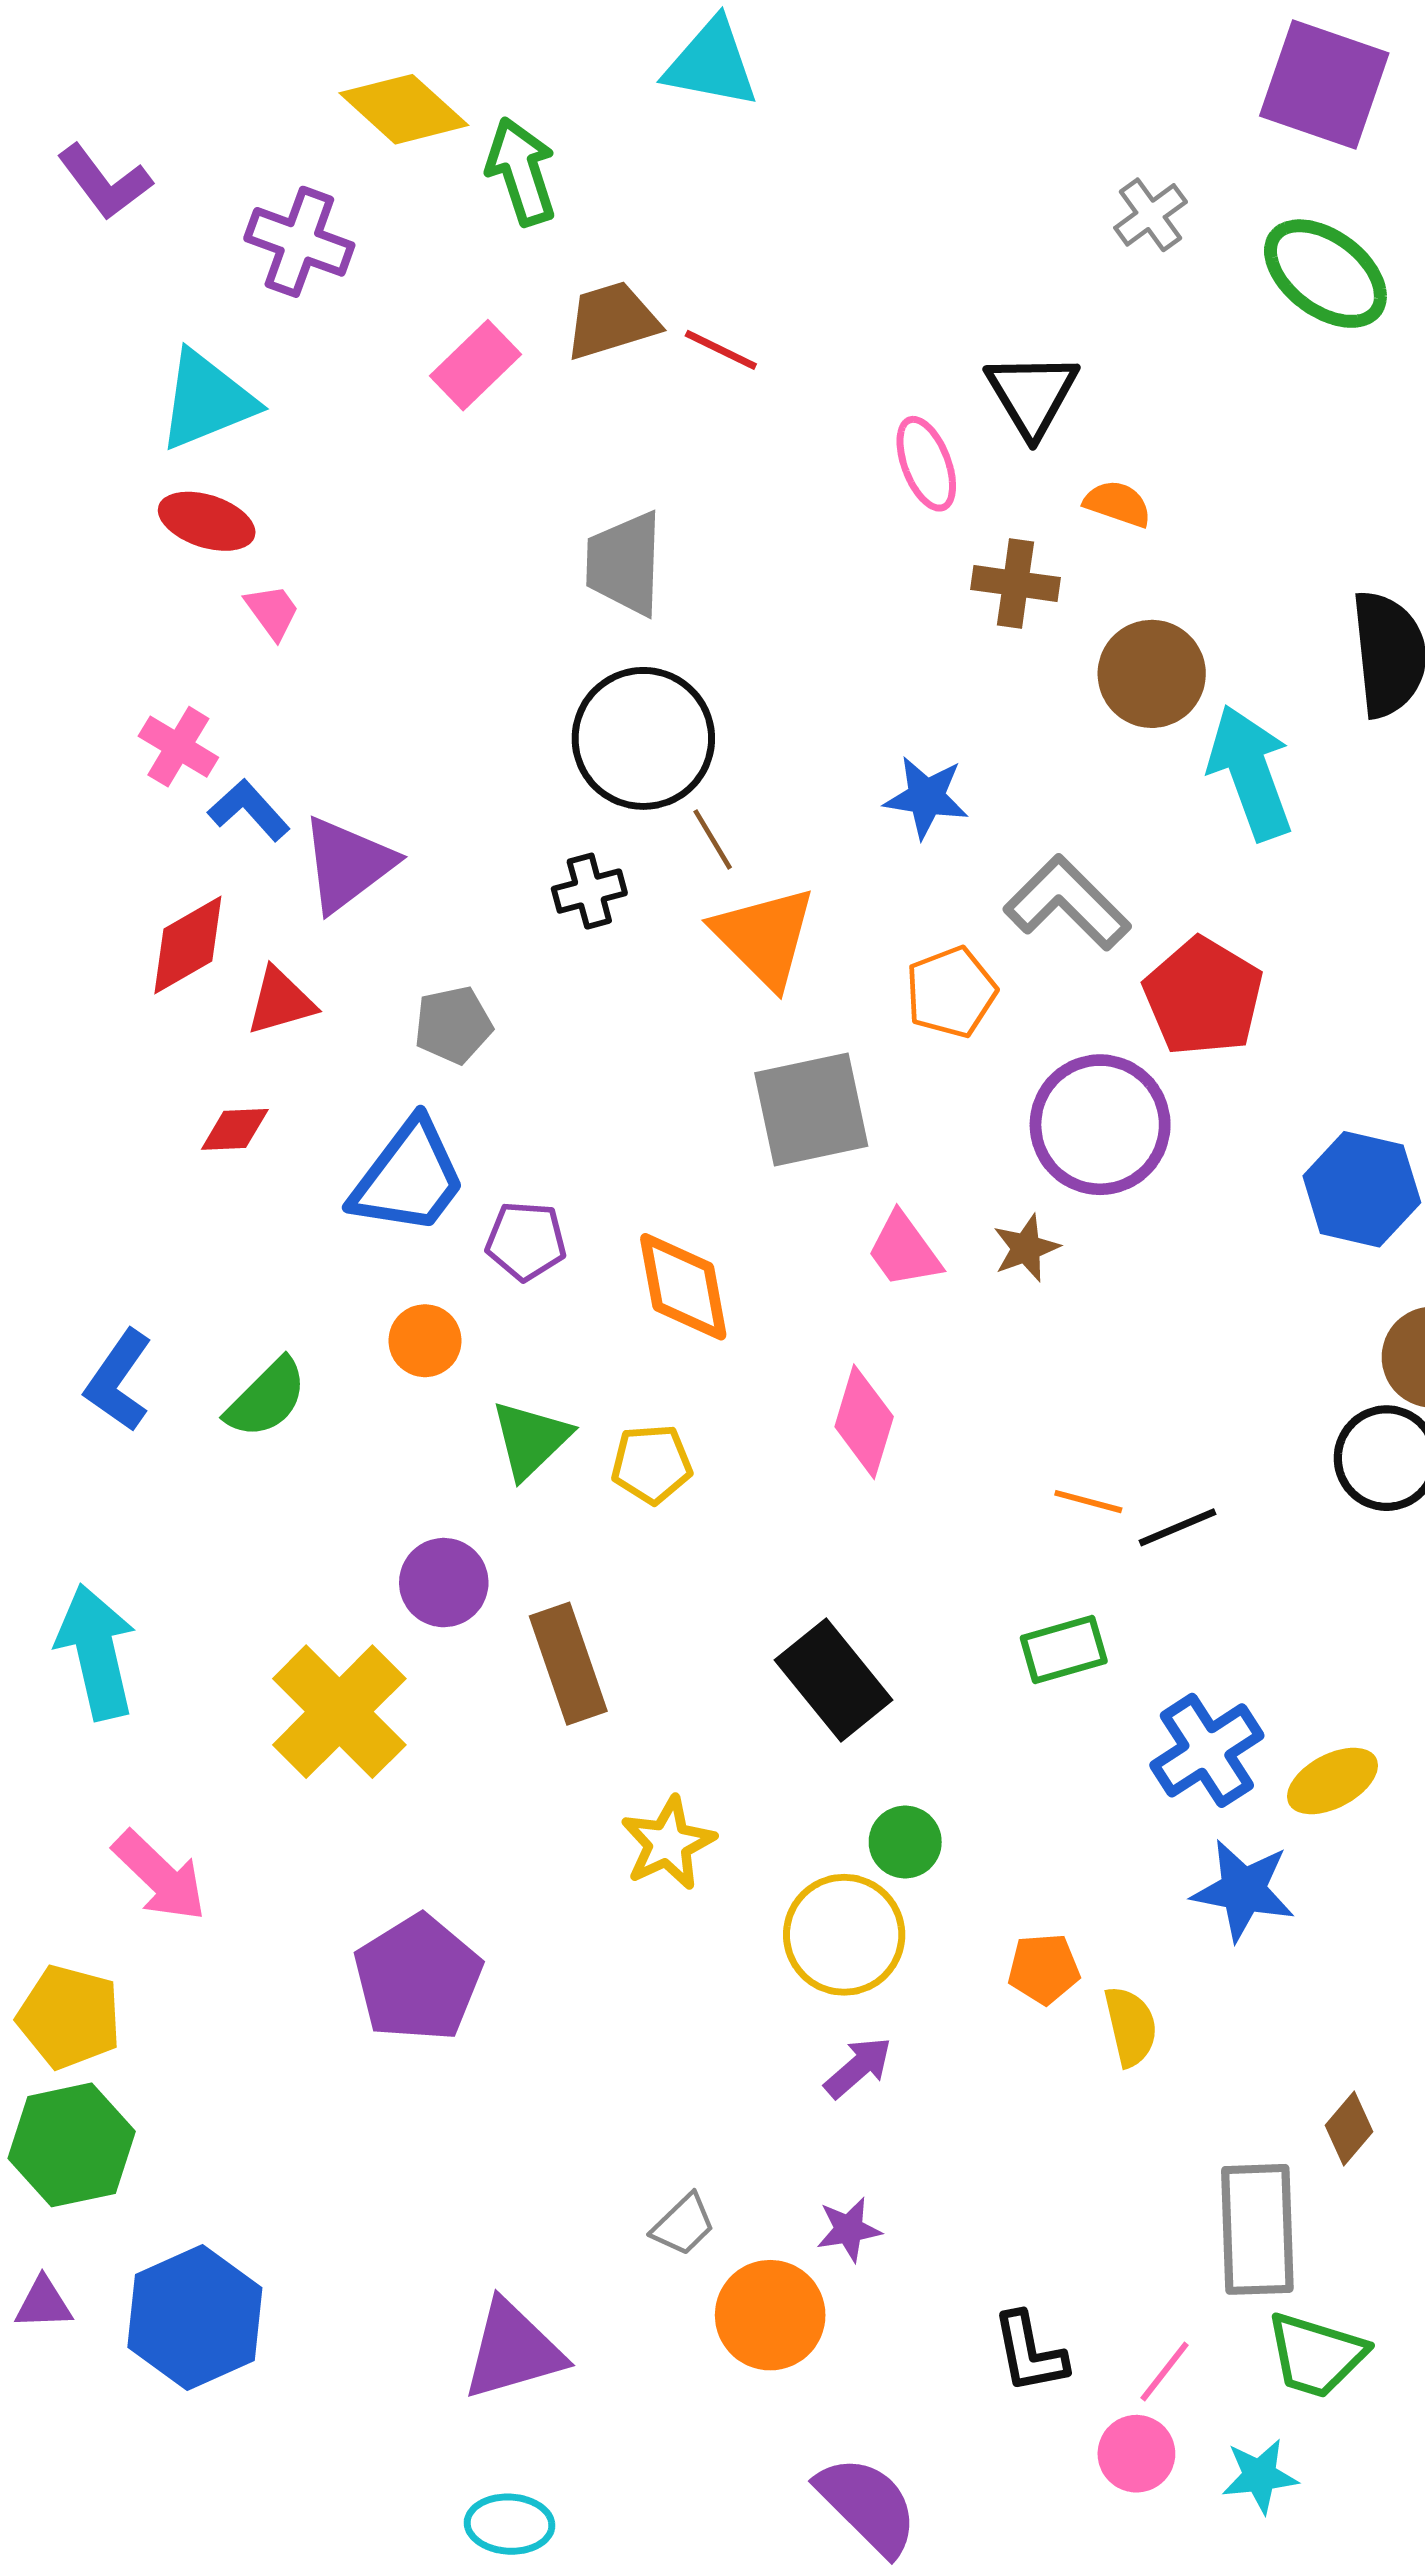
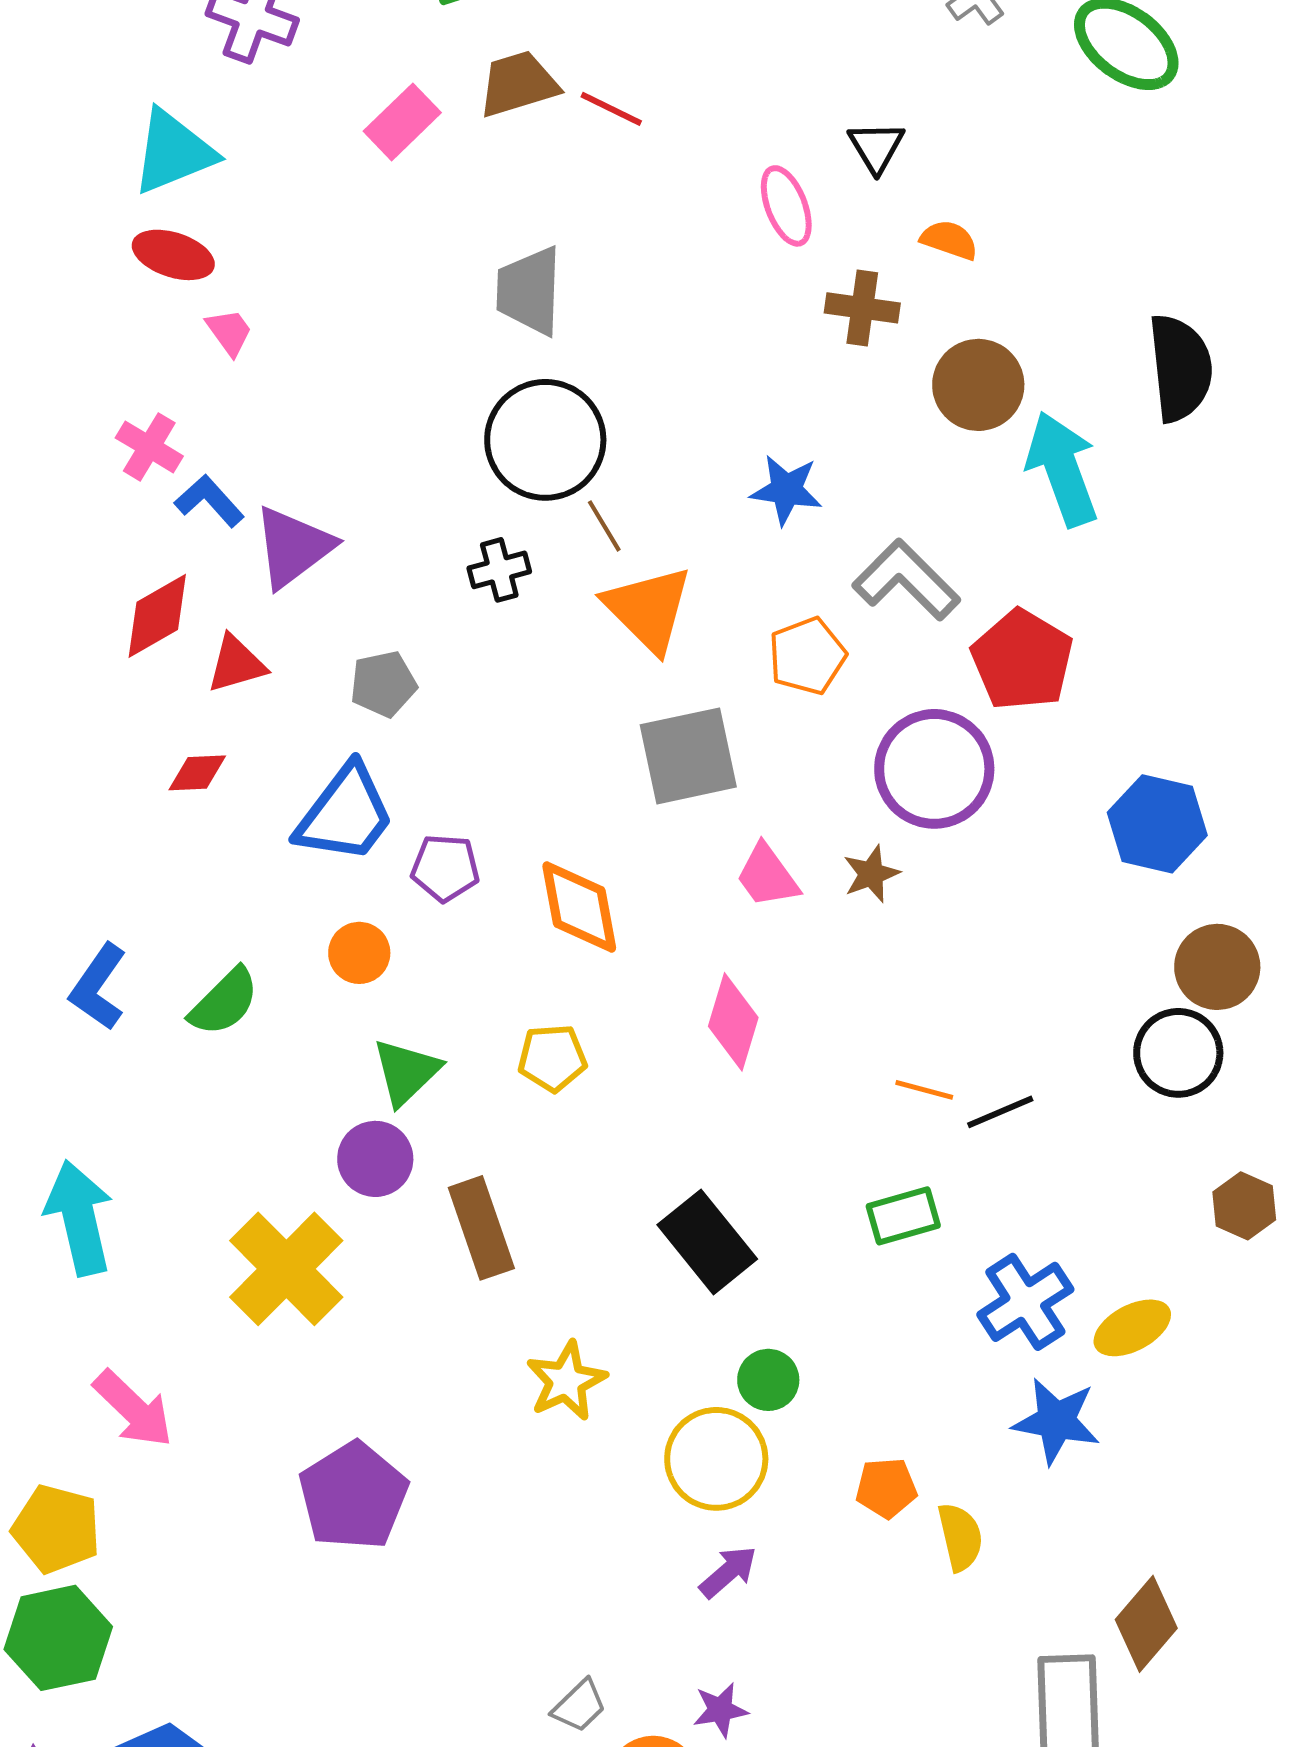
black triangle: (1032, 394) -> (876, 147), size x0.7
green triangle: (531, 1439) -> (406, 1072), moved
brown diamond: (1349, 2128) -> (1146, 1624), size x1.5

